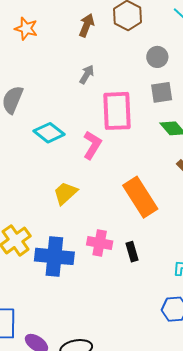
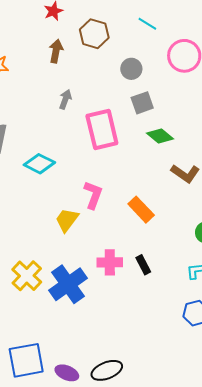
pink L-shape: (92, 145) -> (93, 195), moved
orange rectangle: (140, 197) -> (141, 210), size x0.7
blue cross: (54, 256) -> (68, 284), turned -30

